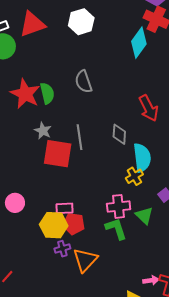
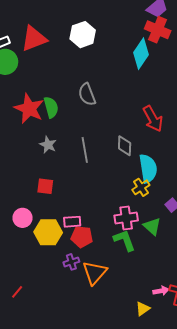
red square: (58, 154) -> (45, 186), moved, size x0.6
yellow hexagon: (54, 225) -> (48, 232), moved

